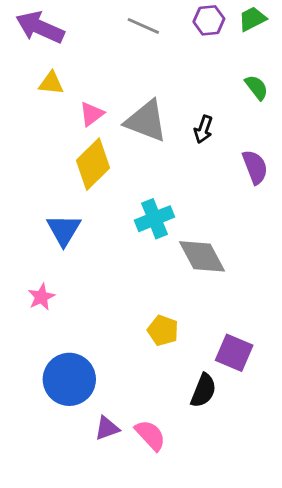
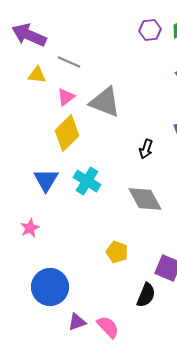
gray line: (143, 26) -> (69, 62), moved
black arrow: (203, 129) -> (146, 149), moved
cyan cross: (154, 219) -> (87, 181), moved, turned -36

